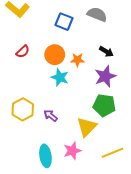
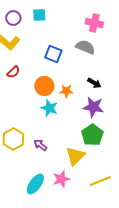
red semicircle: (23, 52) -> (13, 72), moved
purple star: (105, 76) -> (93, 107), turned 30
green pentagon: (104, 105) -> (92, 135), turned 30
cyan ellipse: (45, 156) -> (35, 184), turned 45

